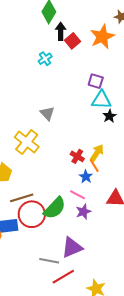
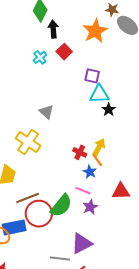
red square: (72, 41) -> (64, 52), moved

